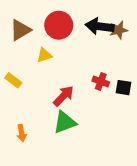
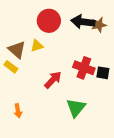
brown triangle: (20, 30) -> (17, 50), moved, turned -48
red cross: (101, 82) -> (84, 68), size x1.5
green triangle: (65, 122) -> (76, 108), moved, turned -30

